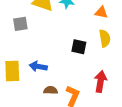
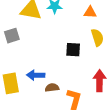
brown semicircle: (51, 90) -> (52, 88), moved

